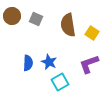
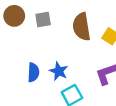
gray square: (36, 19) -> (43, 19), turned -32

